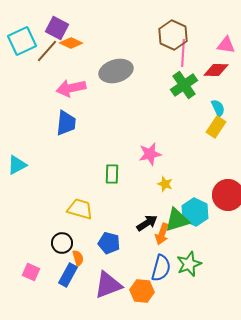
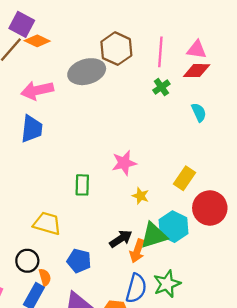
brown hexagon: (173, 35) -> (116, 49), moved
pink triangle: (226, 45) -> (197, 50), moved
green cross: (184, 85) -> (161, 87), size x0.6
yellow rectangle: (216, 127) -> (185, 178), moved

